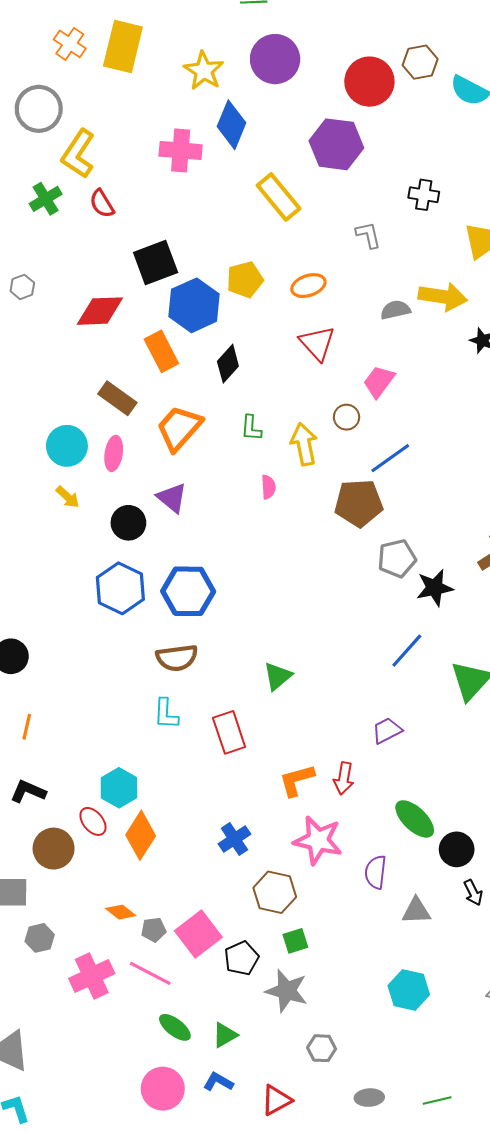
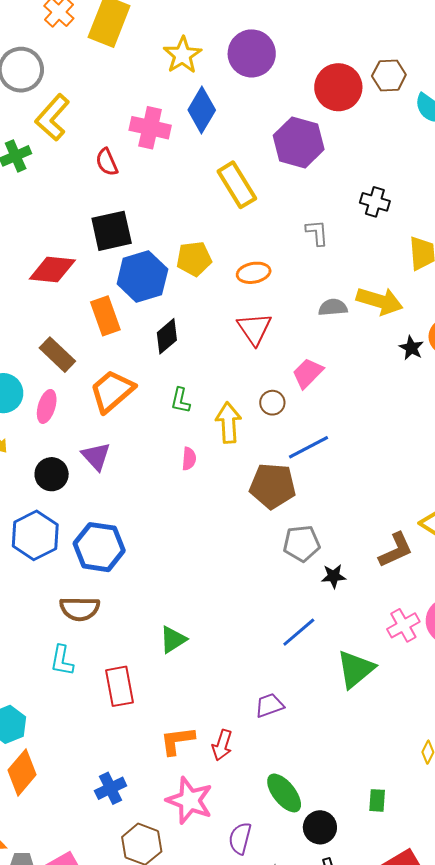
red semicircle: (102, 204) -> (107, 162), moved
black star: (435, 588) -> (334, 576), size x0.7

